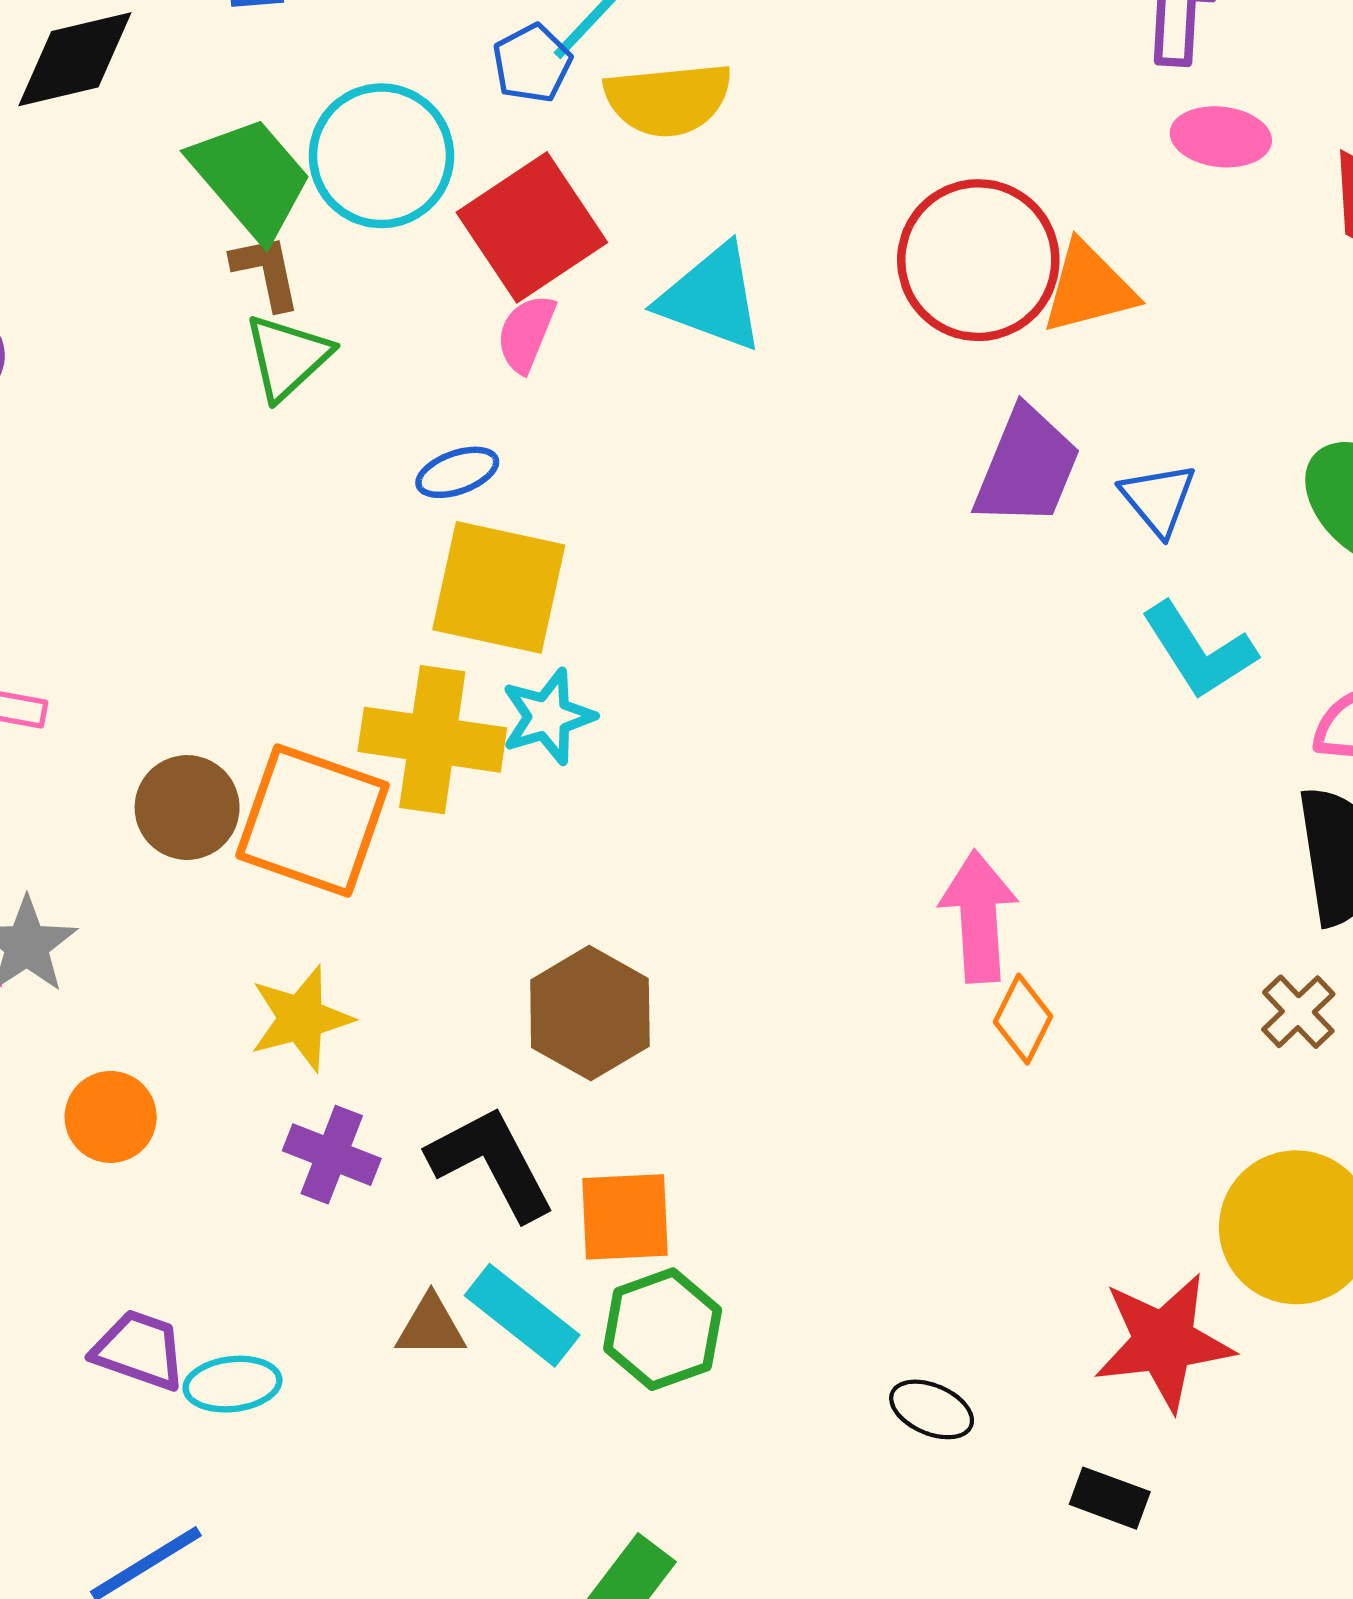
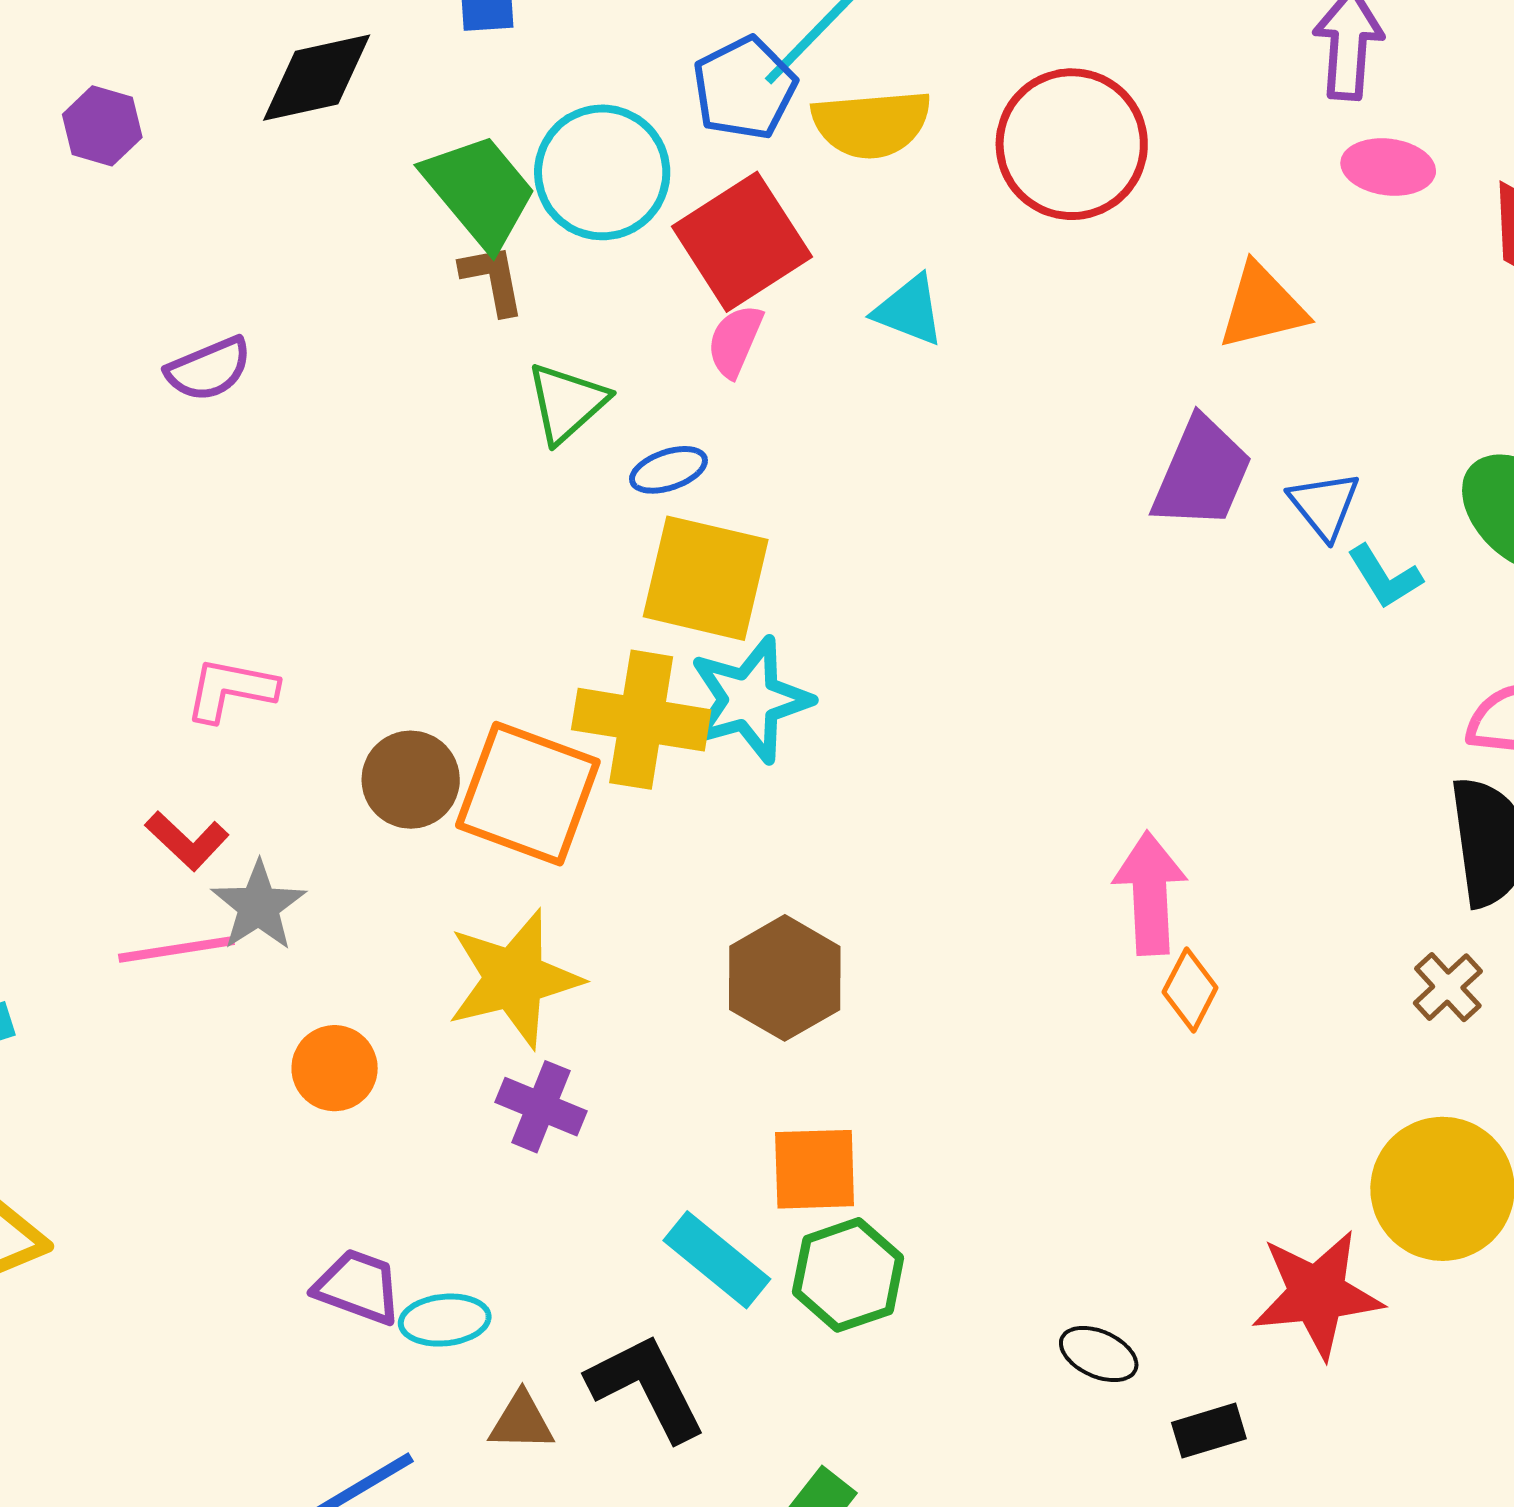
blue pentagon: (532, 63) -> (744, 88), size x1.4
red circle: (978, 260) -> (1072, 144), moved
cyan triangle: (712, 298) -> (909, 310), size x0.7
green triangle: (287, 357) -> (567, 403), moved
cyan L-shape: (1199, 651) -> (1385, 577), moved, size x0.7
cyan star: (548, 717) -> (750, 700), size x1.4
yellow star: (301, 1018) -> (514, 979), size x1.4
black L-shape: (491, 1163) -> (647, 1387), moved
brown triangle: (431, 1327) -> (521, 1422), moved
black rectangle: (1110, 1498) -> (1209, 1431), moved, turned -38

